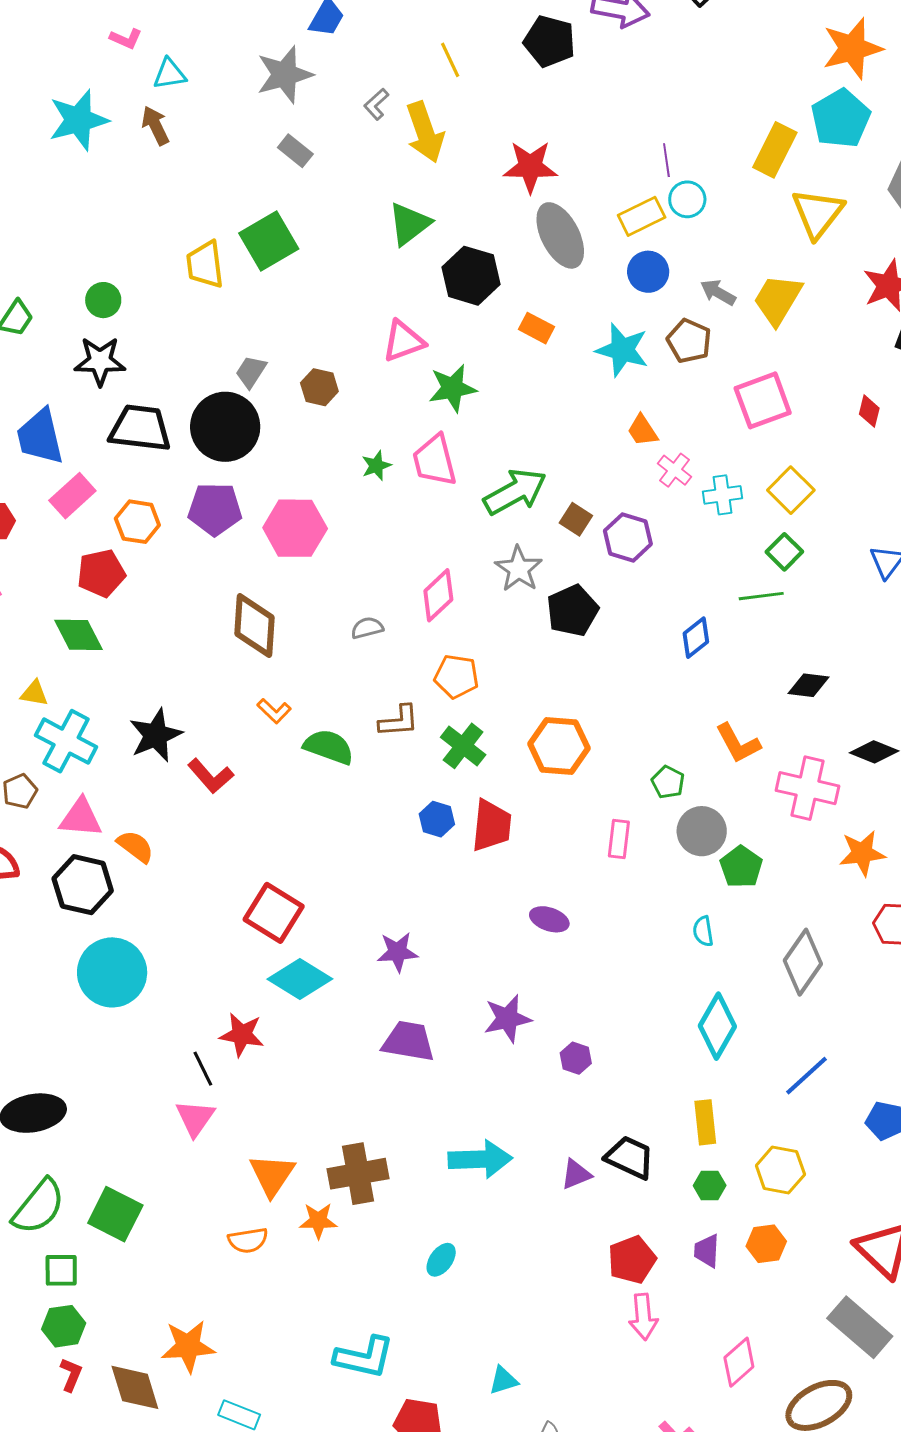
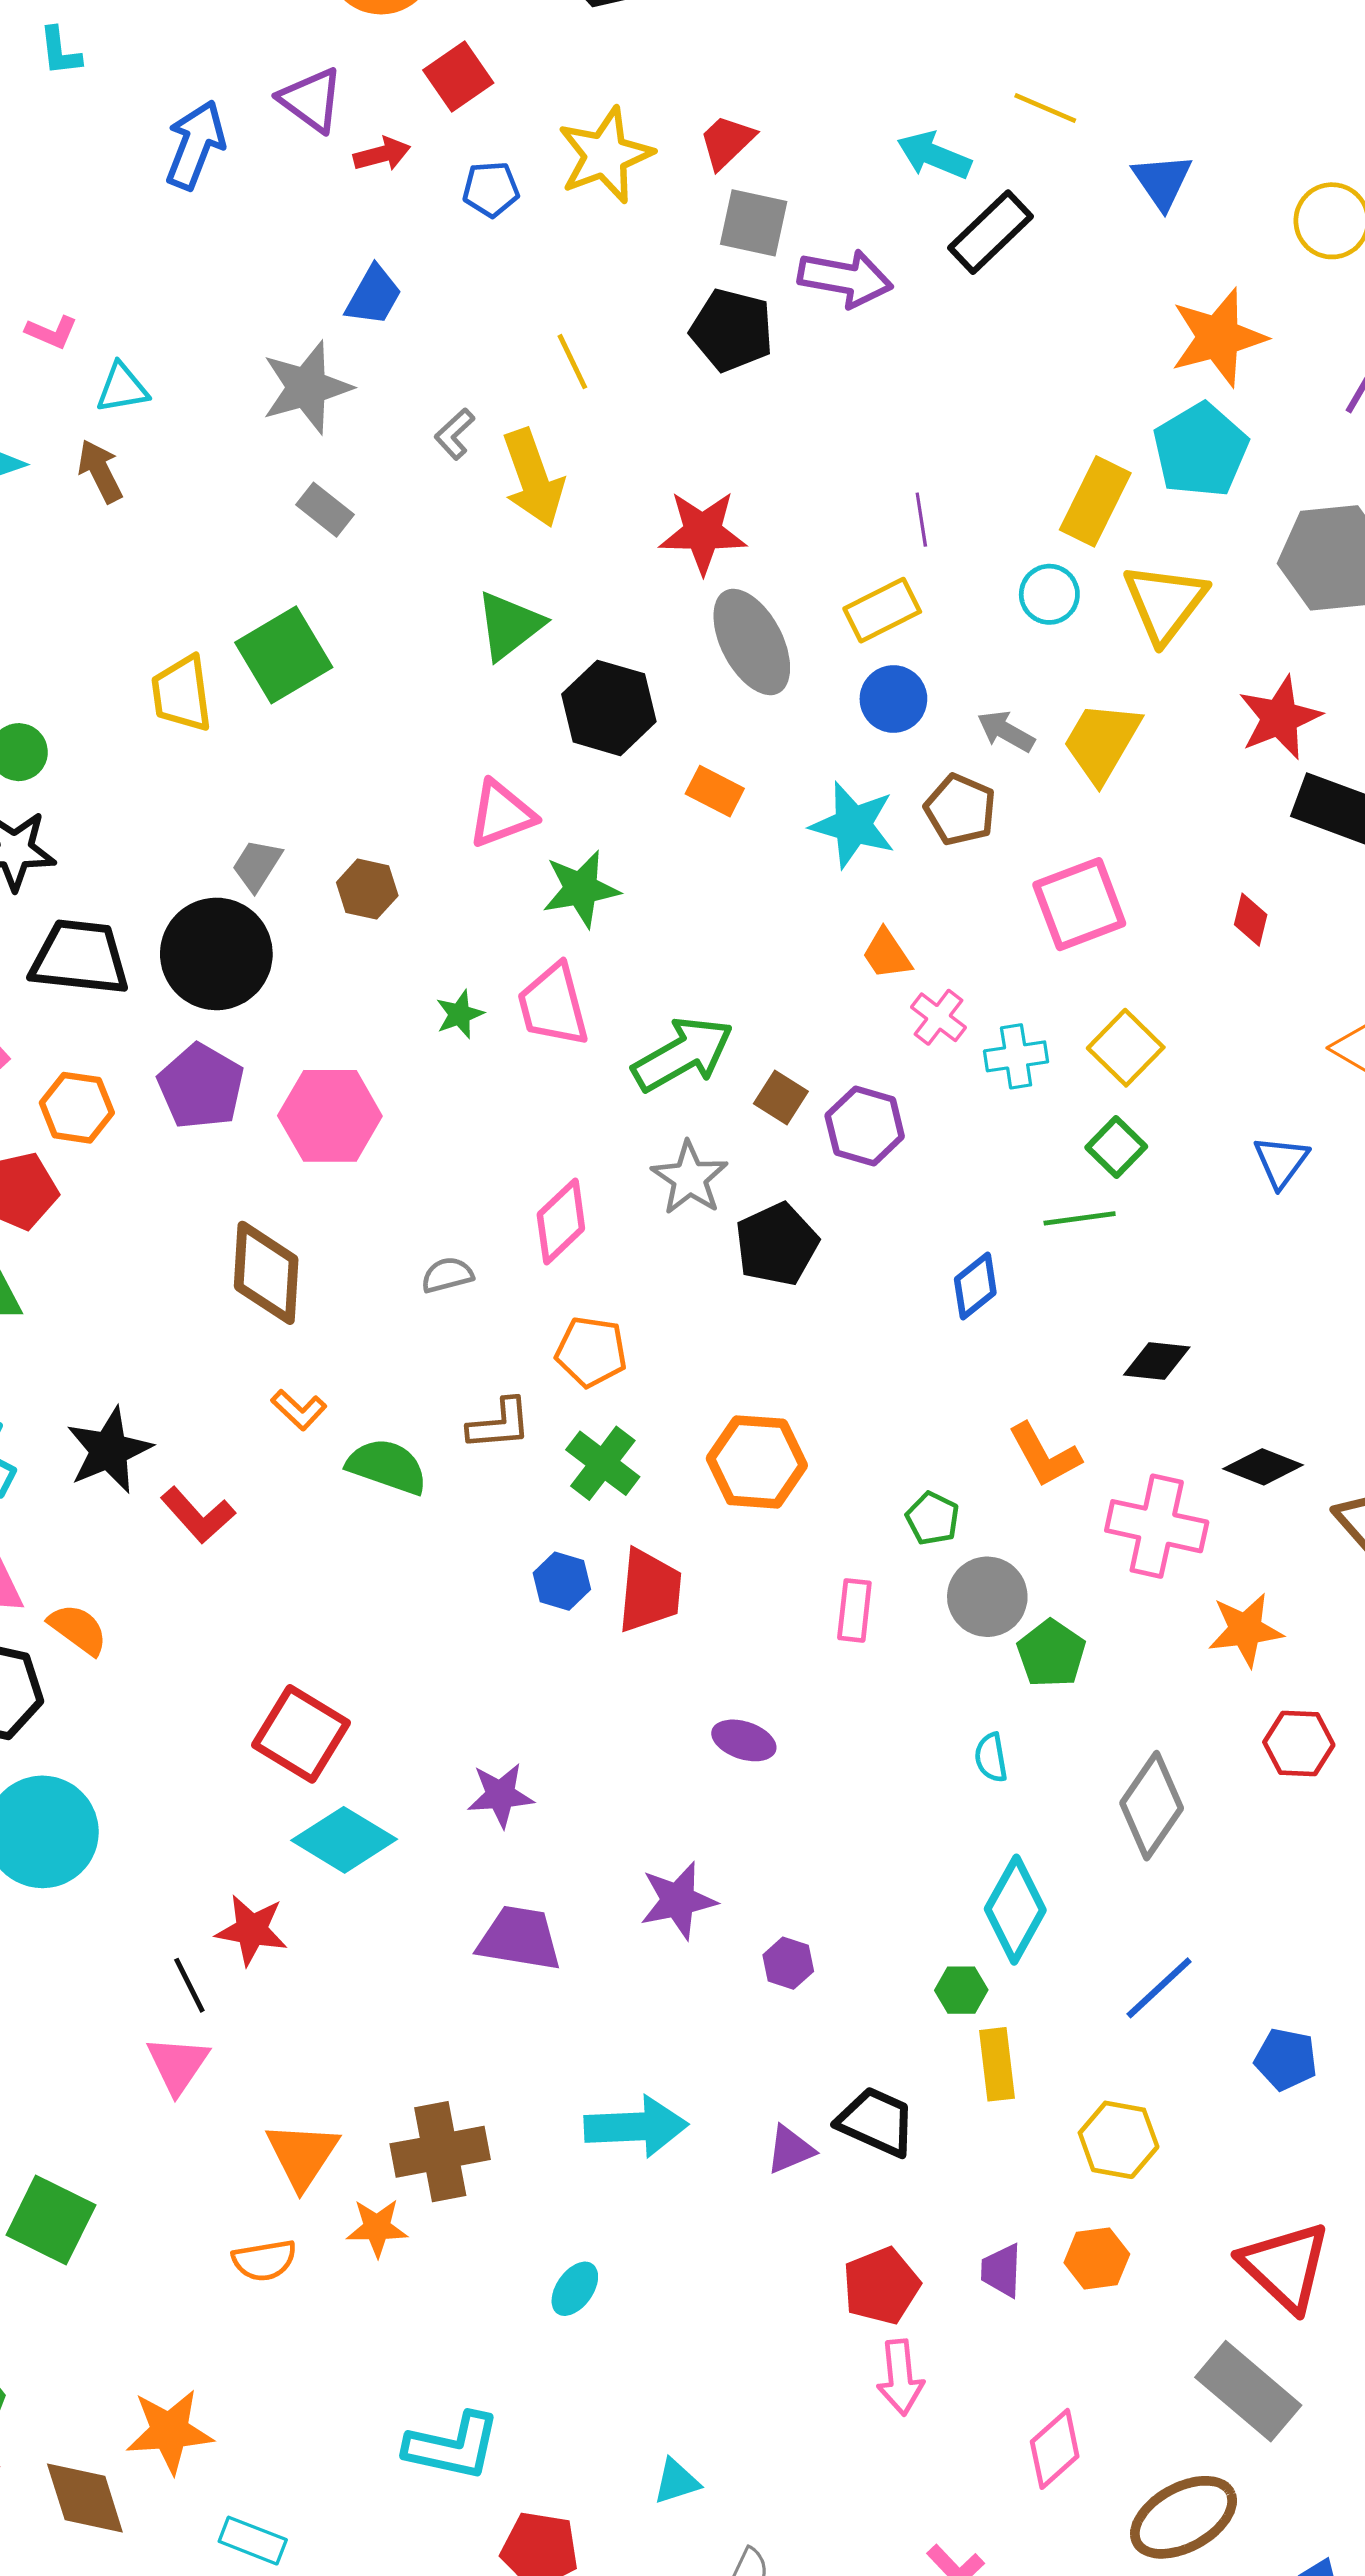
cyan circle: (687, 199) -> (1049, 594), moved
purple pentagon: (215, 509) -> (201, 1086), turned 30
green hexagon: (710, 1186) -> (961, 1990), moved

